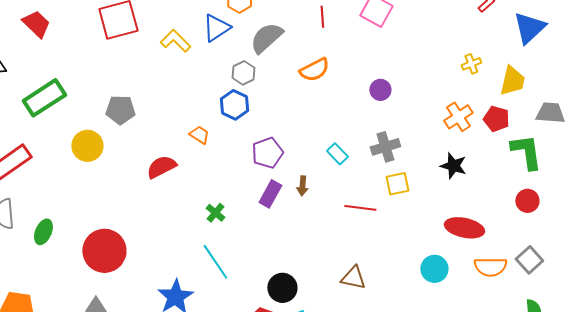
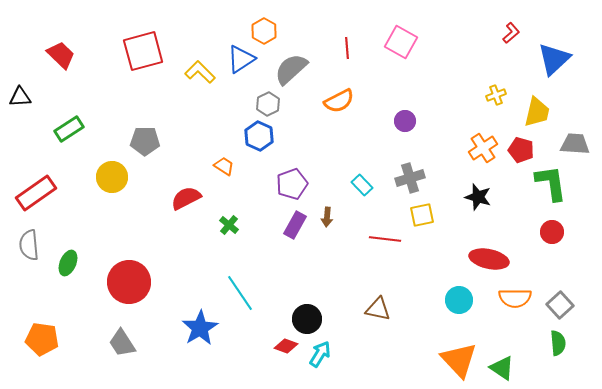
green rectangle: (44, 98) -> (69, 129), size x0.7
green cross: (215, 213) -> (229, 225), moved
gray square: (529, 260) -> (560, 305), moved

